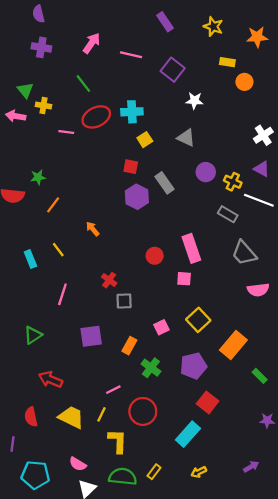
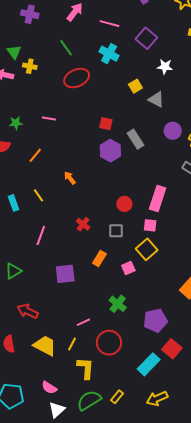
cyan cross: (132, 112) -> (109, 54), moved, turned 30
pink line: (66, 132) -> (49, 119), moved
yellow square: (145, 140) -> (135, 86), moved
green star: (38, 177) -> (16, 123), moved
pink rectangle: (191, 248) -> (158, 198), turned 35
gray square: (124, 301) -> (116, 231), moved
yellow square: (198, 320) -> (147, 249), moved
orange rectangle: (129, 346) -> (99, 258), moved
purple pentagon: (193, 366) -> (155, 320), moved
red square: (208, 402) -> (172, 349), moved
yellow arrow: (199, 472) -> (157, 399), size x1.5
green semicircle: (123, 477) -> (89, 400), turned -40

